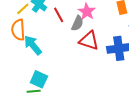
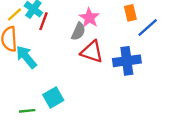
red line: (59, 15) -> (44, 21), moved, turned 49
cyan square: (39, 79) -> (53, 97), moved, turned 36

